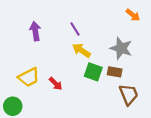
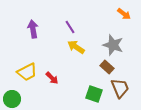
green square: (93, 72) -> (94, 94), moved
brown rectangle: (115, 72) -> (107, 67), turned 32

